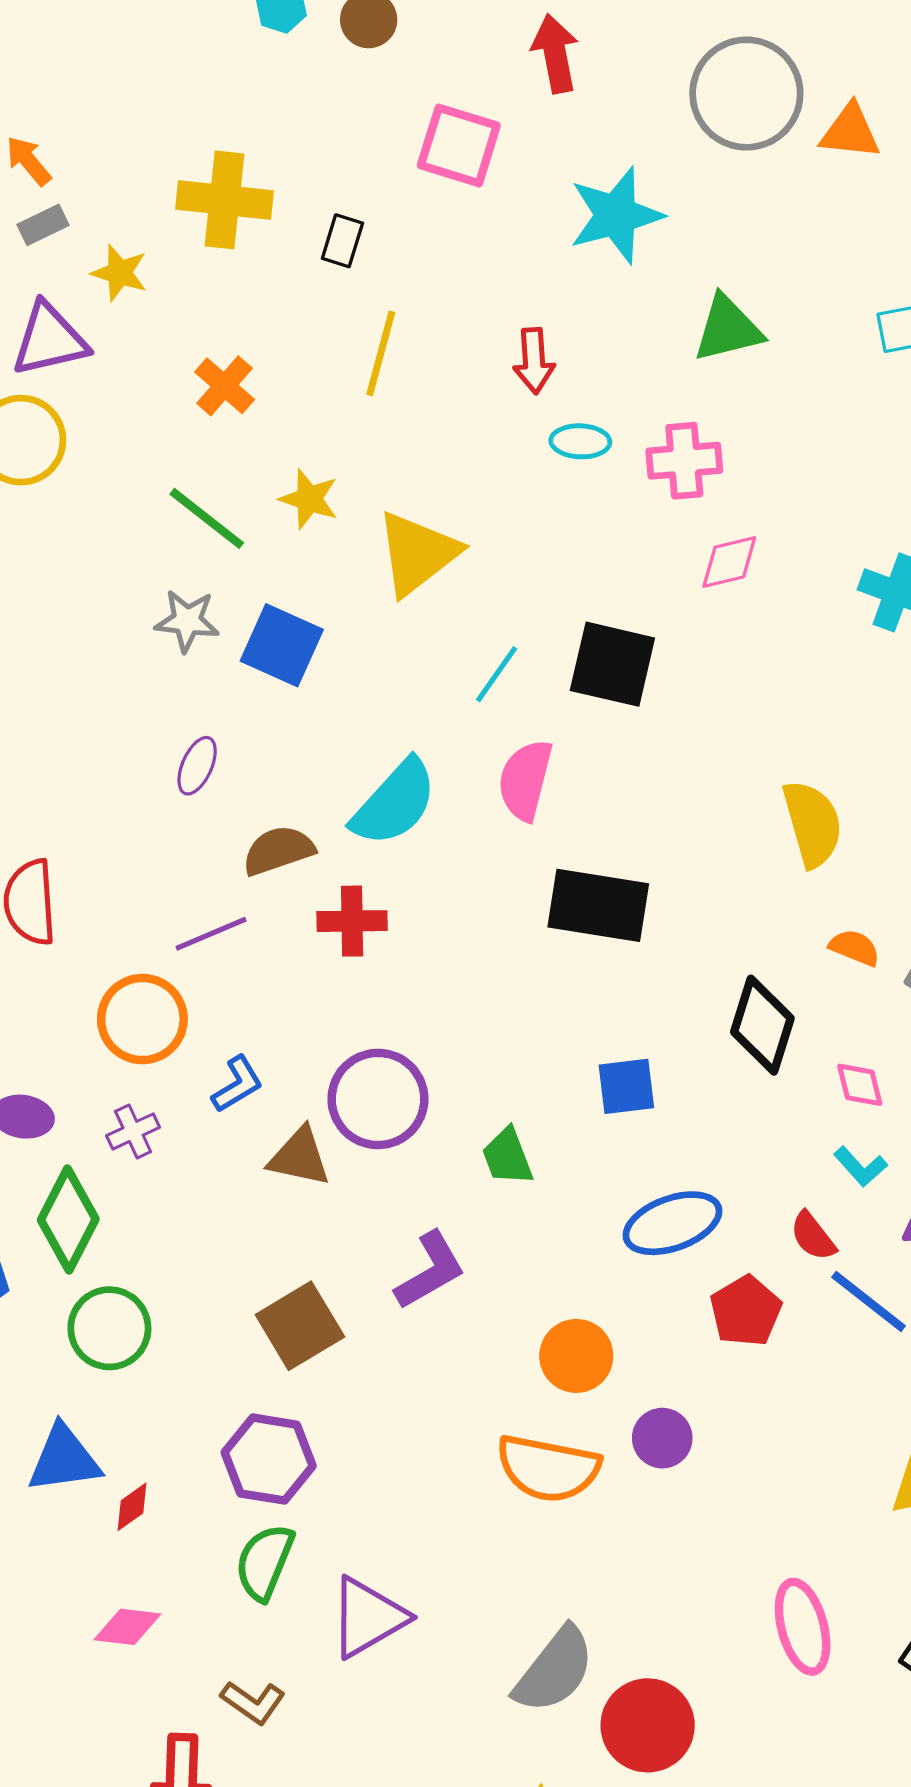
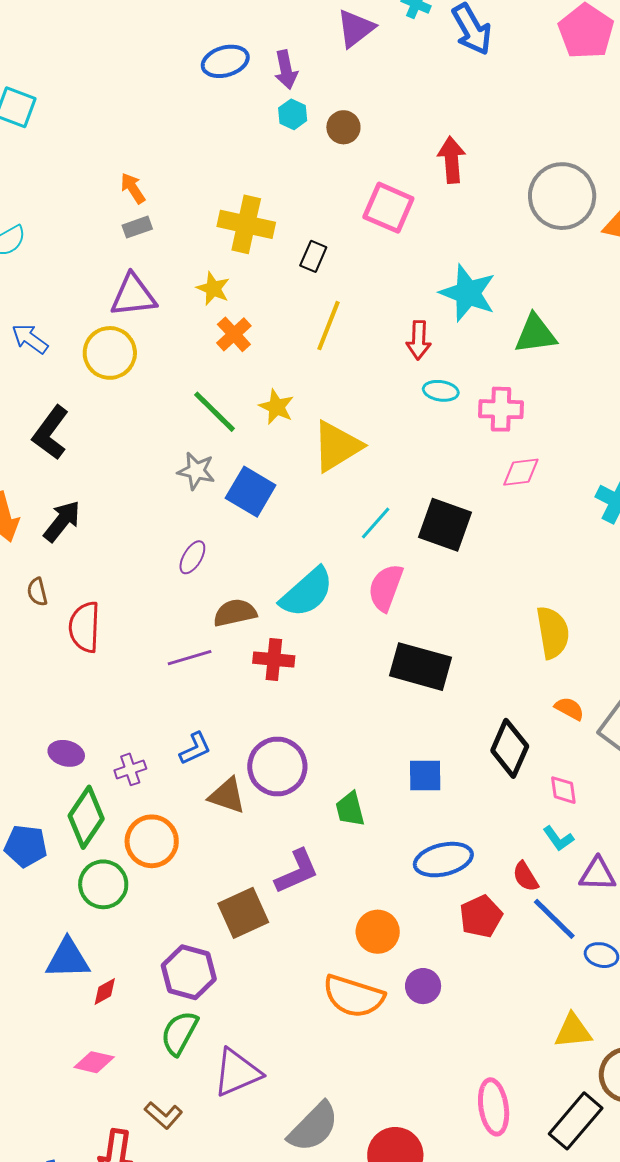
cyan star: (616, 215) -> (468, 293), moved, turned 30
yellow star: (120, 273) -> (213, 289), moved
orange circle: (142, 1019) -> (152, 841), moved
brown square: (300, 1326) -> (243, 913), moved
gray semicircle: (554, 1670) -> (313, 1127), moved

